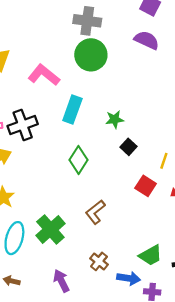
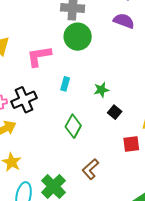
pink L-shape: (44, 75) -> (39, 56), turned -44
cyan rectangle: (72, 110) -> (65, 84), size x0.6
red square: (146, 186) -> (131, 144), turned -36

